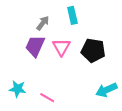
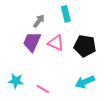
pink triangle: (61, 47) -> (56, 43), turned -36
cyan arrow: (106, 90) -> (85, 82), moved

